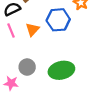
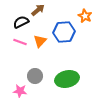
pink line: (11, 31) -> (20, 42), turned -48

